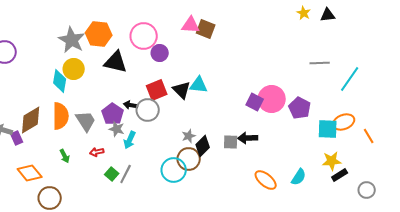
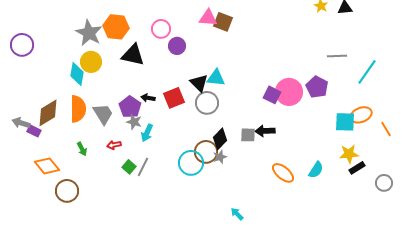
pink circle: (144, 36) -> (161, 29), size x0.7
red square: (157, 90) -> (174, 98), moved
purple pentagon: (300, 108) -> (317, 87), moved
gray circle: (148, 110) -> (207, 103), moved
gray star: (189, 136) -> (220, 157), moved
purple rectangle: (17, 138) -> (34, 131), turned -40

